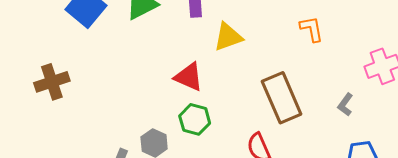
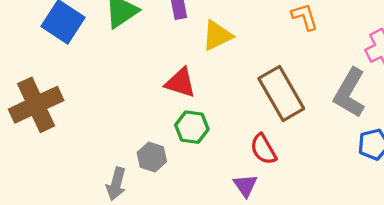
brown cross: (52, 82) -> (36, 105), size x1.4
gray L-shape: (345, 105) -> (350, 93), size x2.0

